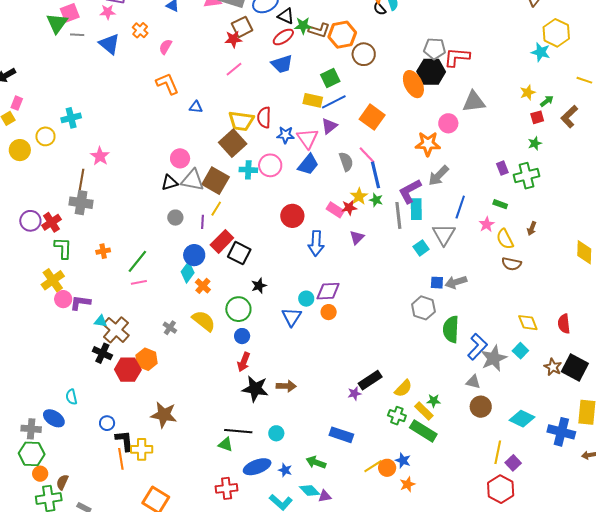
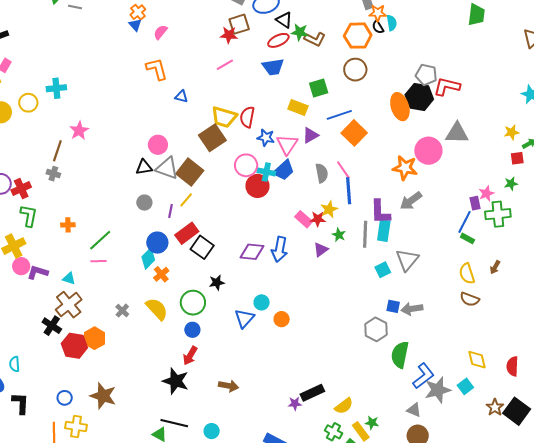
orange hexagon: (342, 35) -> (358, 36), moved
blue triangle: (109, 44) -> (135, 25), moved, size x0.6
blue line: (334, 102) -> (339, 115), moved
pink circle: (448, 123) -> (428, 151), size x1.4
cyan cross: (248, 170) -> (266, 172), moved
purple L-shape: (410, 191) -> (380, 212), turned -72
green star: (376, 200) -> (339, 235), moved
gray cross: (81, 203) -> (53, 174), size x0.6
blue line: (460, 207) -> (465, 222), moved
red circle: (292, 216) -> (257, 186), moved
pink star: (487, 224) -> (486, 193), moved
purple diamond: (328, 291) -> (252, 252), moved
cyan triangle: (101, 321) -> (69, 278), moved
black star: (255, 389) -> (176, 381), moved
blue circle: (107, 423) -> (65, 398), moved
black L-shape: (124, 441) -> (21, 403), moved

